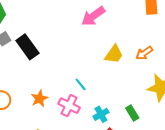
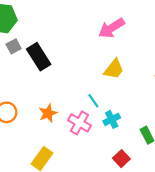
yellow trapezoid: (114, 54) -> (114, 69), moved
cyan cross: (101, 114) -> (112, 119), moved

